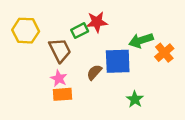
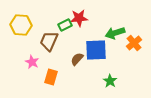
brown trapezoid: (60, 50) -> (49, 41), turned -130
pink star: (59, 78) -> (32, 62), moved
orange rectangle: (62, 94) -> (51, 77), turned -70

